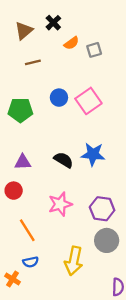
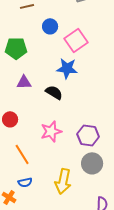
blue circle: (59, 98) -> (50, 26), moved
blue star: (93, 154) -> (67, 68), moved
purple triangle: (23, 162) -> (24, 82), moved

